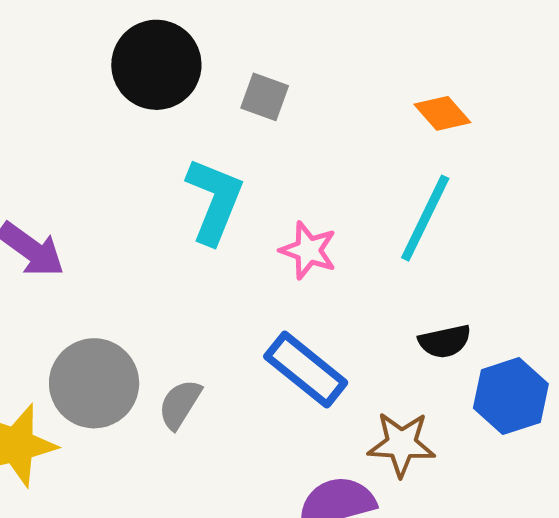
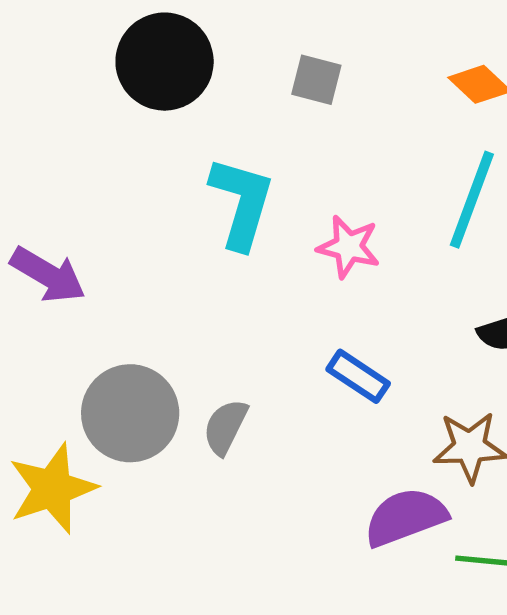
gray square: (265, 97) -> (316, 80), moved
blue rectangle: (306, 370) -> (358, 376), size x0.7

